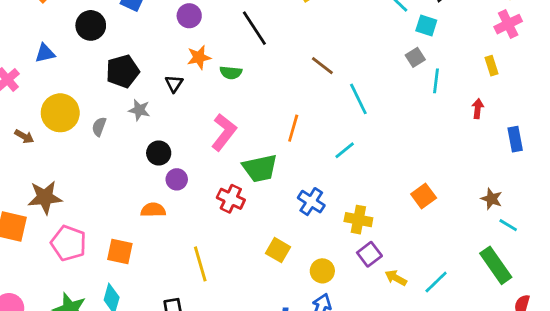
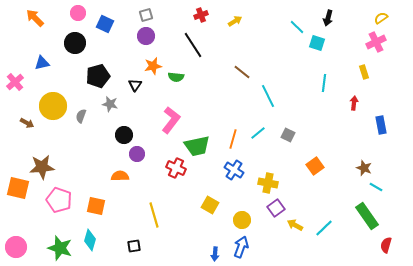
gray square: (415, 57) -> (288, 135), moved, turned -32
orange line: (293, 128) -> (233, 139), moved

